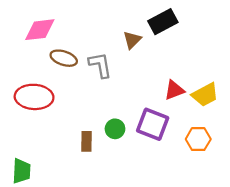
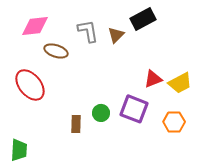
gray L-shape: (100, 65) -> (88, 31), moved
red ellipse: (34, 97) -> (30, 85), turned 48

